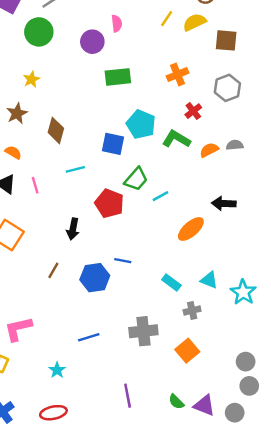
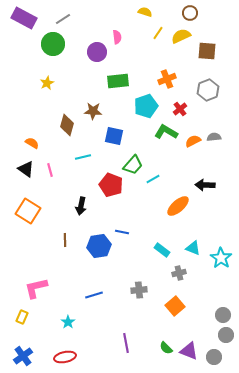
brown star: (17, 113) -> (93, 111), moved, turned 30
cyan pentagon: (141, 124) -> (146, 106), moved, turned 30
brown line: (53, 270) -> (65, 240), turned -32
gray cross: (143, 331) -> (139, 290), size x0.7

